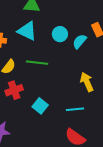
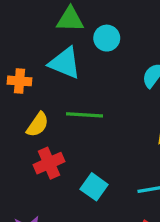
cyan circle: (60, 34) -> (107, 38), moved

